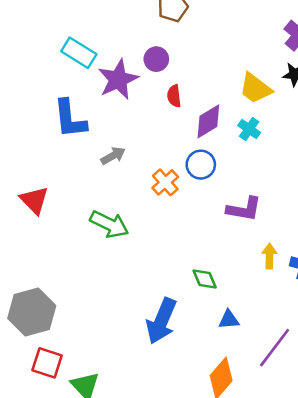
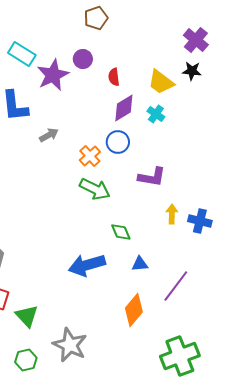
red semicircle: (174, 96) -> (114, 77), moved
green arrow: (109, 224) -> (95, 189), moved
blue arrow: (161, 321) -> (87, 265), turned 51

